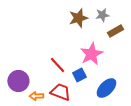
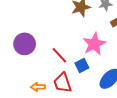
purple circle: (18, 81) -> (25, 44), moved
red trapezoid: (60, 92) -> (62, 83), turned -130

